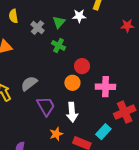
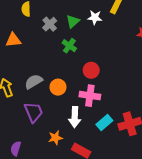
orange circle: (72, 83) -> (58, 87), moved
pink cross: (105, 87) -> (90, 96), moved
purple trapezoid: (46, 106) -> (33, 112), moved
cyan rectangle: (103, 132) -> (104, 123), moved

